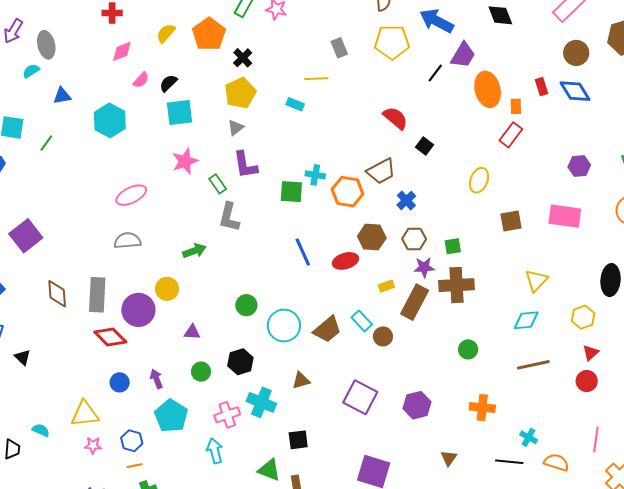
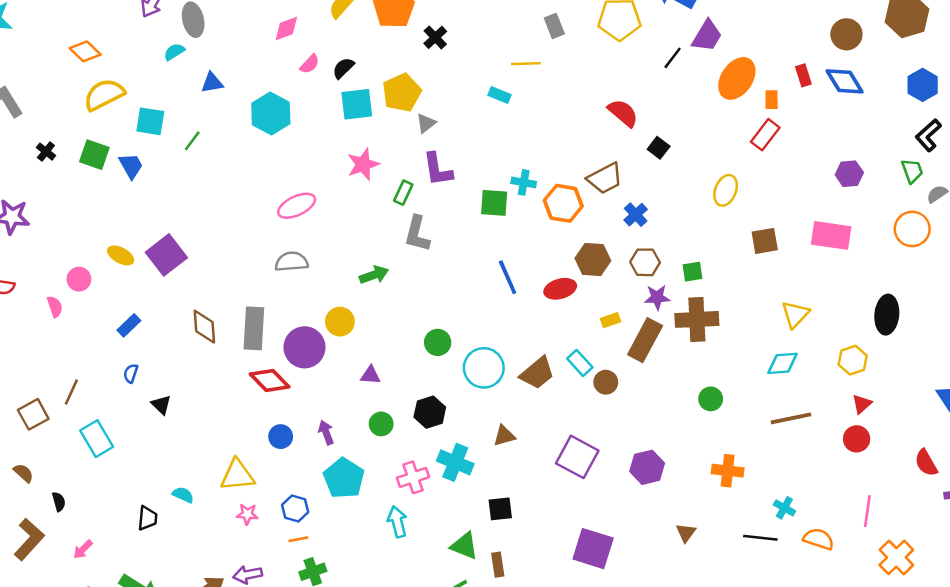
orange ellipse: (488, 89) -> (737, 78), turned 48
yellow pentagon: (240, 93) -> (402, 93), moved
green rectangle: (218, 184) -> (403, 193), turned 60

